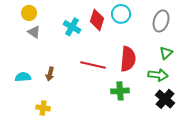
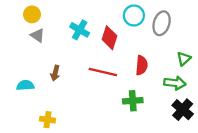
red diamond: (97, 20) -> (110, 38), moved
gray ellipse: (161, 21) -> (162, 23), moved
red semicircle: (128, 59) -> (142, 65), size x0.7
brown arrow: (50, 74) -> (55, 73), moved

